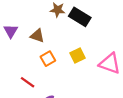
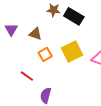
yellow square: (78, 56) -> (72, 51), size x1.5

